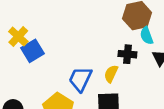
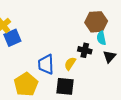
blue trapezoid: (80, 79) -> (46, 64), turned -35

